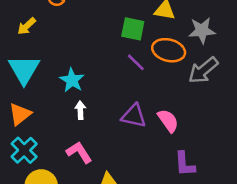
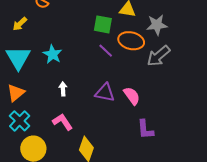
cyan star: (72, 80) -> (52, 54), moved

